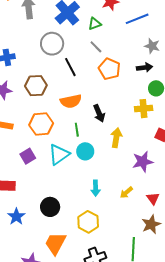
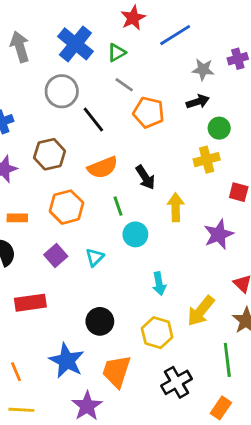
cyan triangle: (59, 154) -> (95, 257), moved, size x0.6
yellow arrow: (126, 193) -> (201, 311), moved, size x1.6
blue star: (16, 217) -> (67, 361), moved, size x1.4

